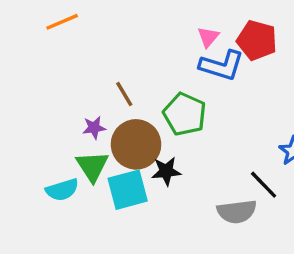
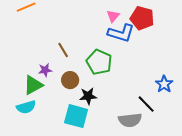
brown circle: (136, 144) -> (70, 80), size x0.6
green triangle: (92, 166) -> (33, 85), moved, turned 35
cyan square: (128, 190) -> (76, 116), moved, turned 30

